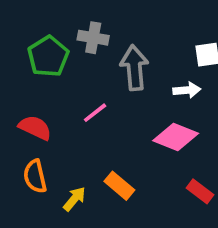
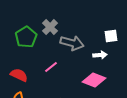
gray cross: (93, 38) -> (50, 27), turned 35
gray arrow: (134, 68) -> (72, 43), turned 110

